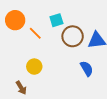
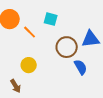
cyan square: (56, 20) -> (51, 19), turned 32
brown circle: (73, 36) -> (67, 47), moved

